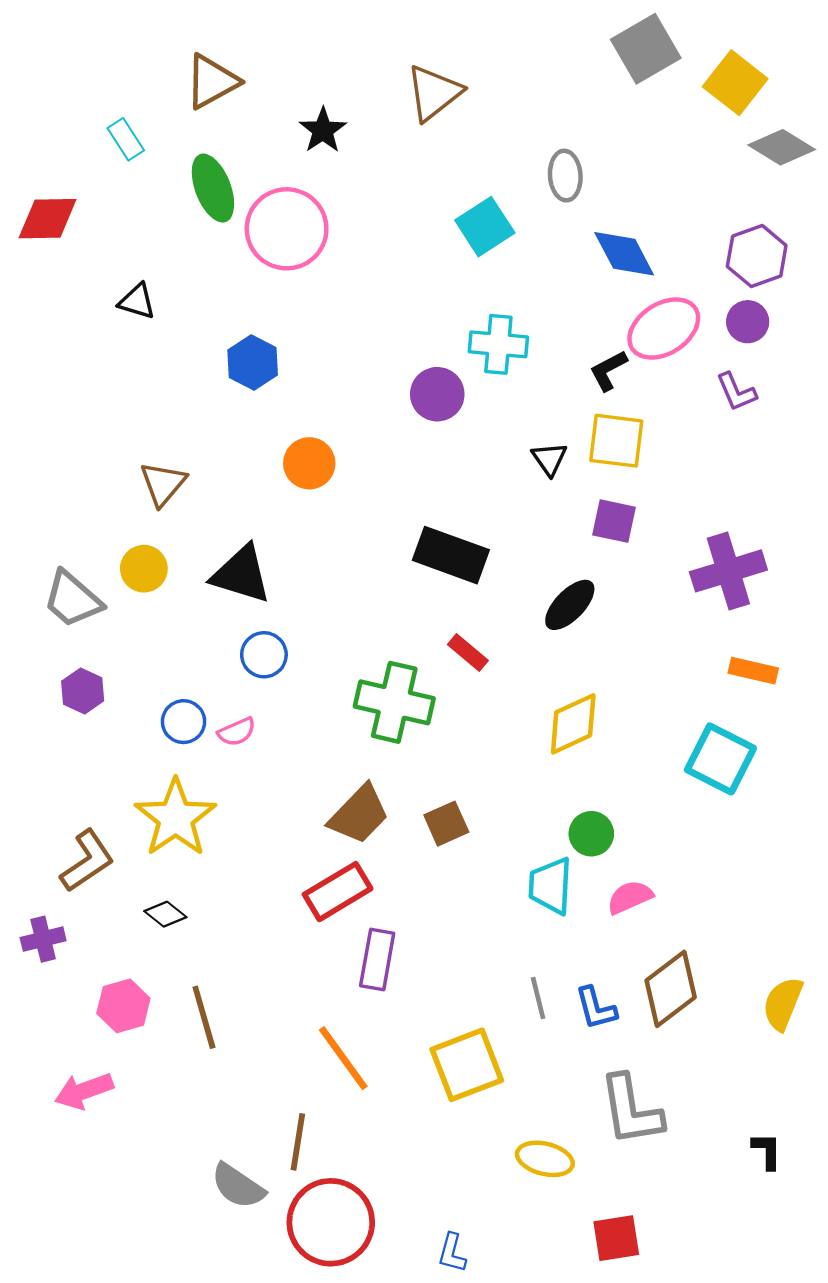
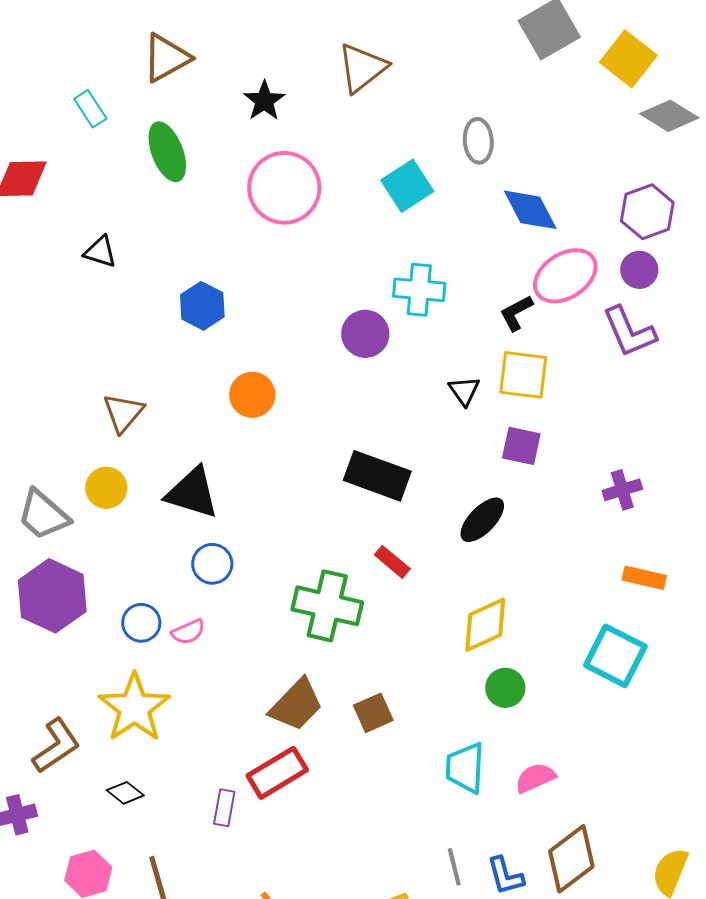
pink circle: (287, 229) -> (284, 188), moved
purple L-shape: (736, 392) -> (629, 332), size x1.5
purple cross: (728, 571) -> (622, 490), size x0.6
purple hexagon: (83, 691) -> (52, 596), size x1.8
green circle: (591, 834) -> (505, 688), moved
purple rectangle: (377, 959) -> (224, 808), moved, size x0.7

